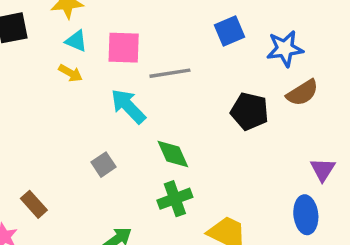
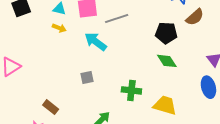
green diamond: (173, 154) -> (167, 61), moved
gray square: (104, 165) -> (87, 78), turned 32
green cross: (175, 199) -> (131, 90), turned 36

